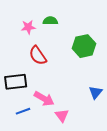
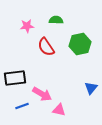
green semicircle: (50, 21) -> (56, 20), moved
red semicircle: (38, 56) -> (46, 47), moved
pink triangle: (62, 115) -> (59, 110), turned -40

